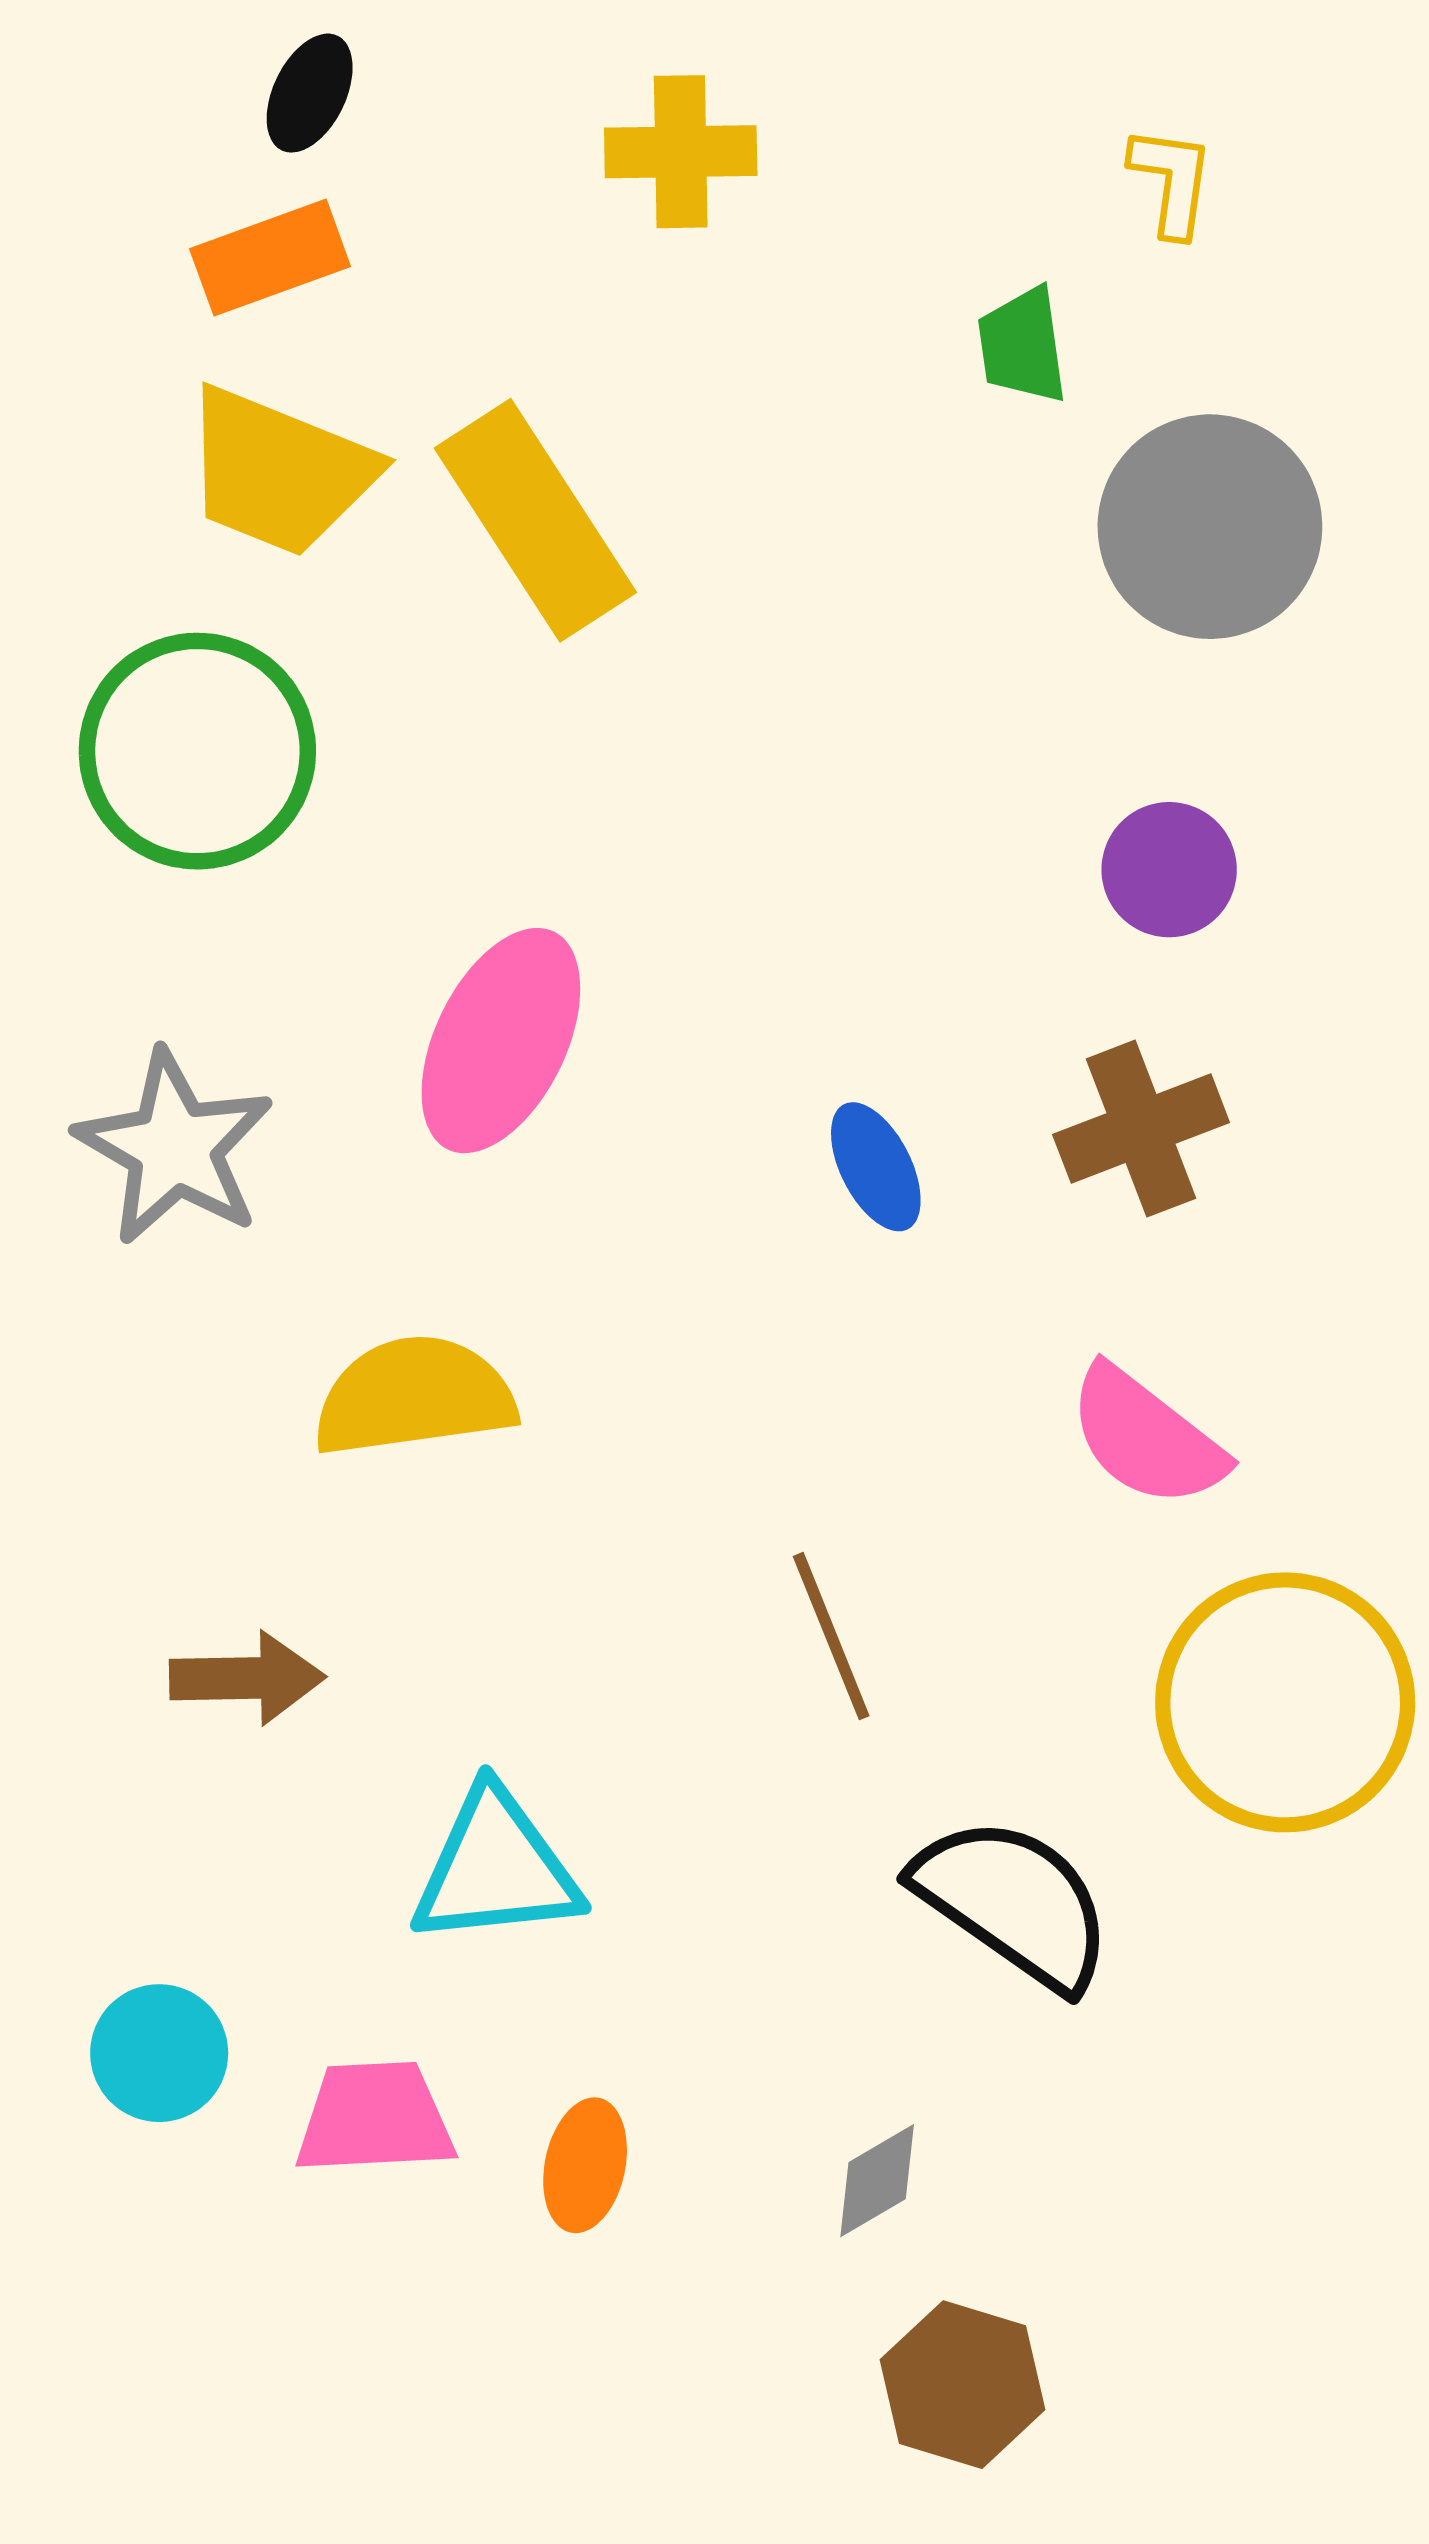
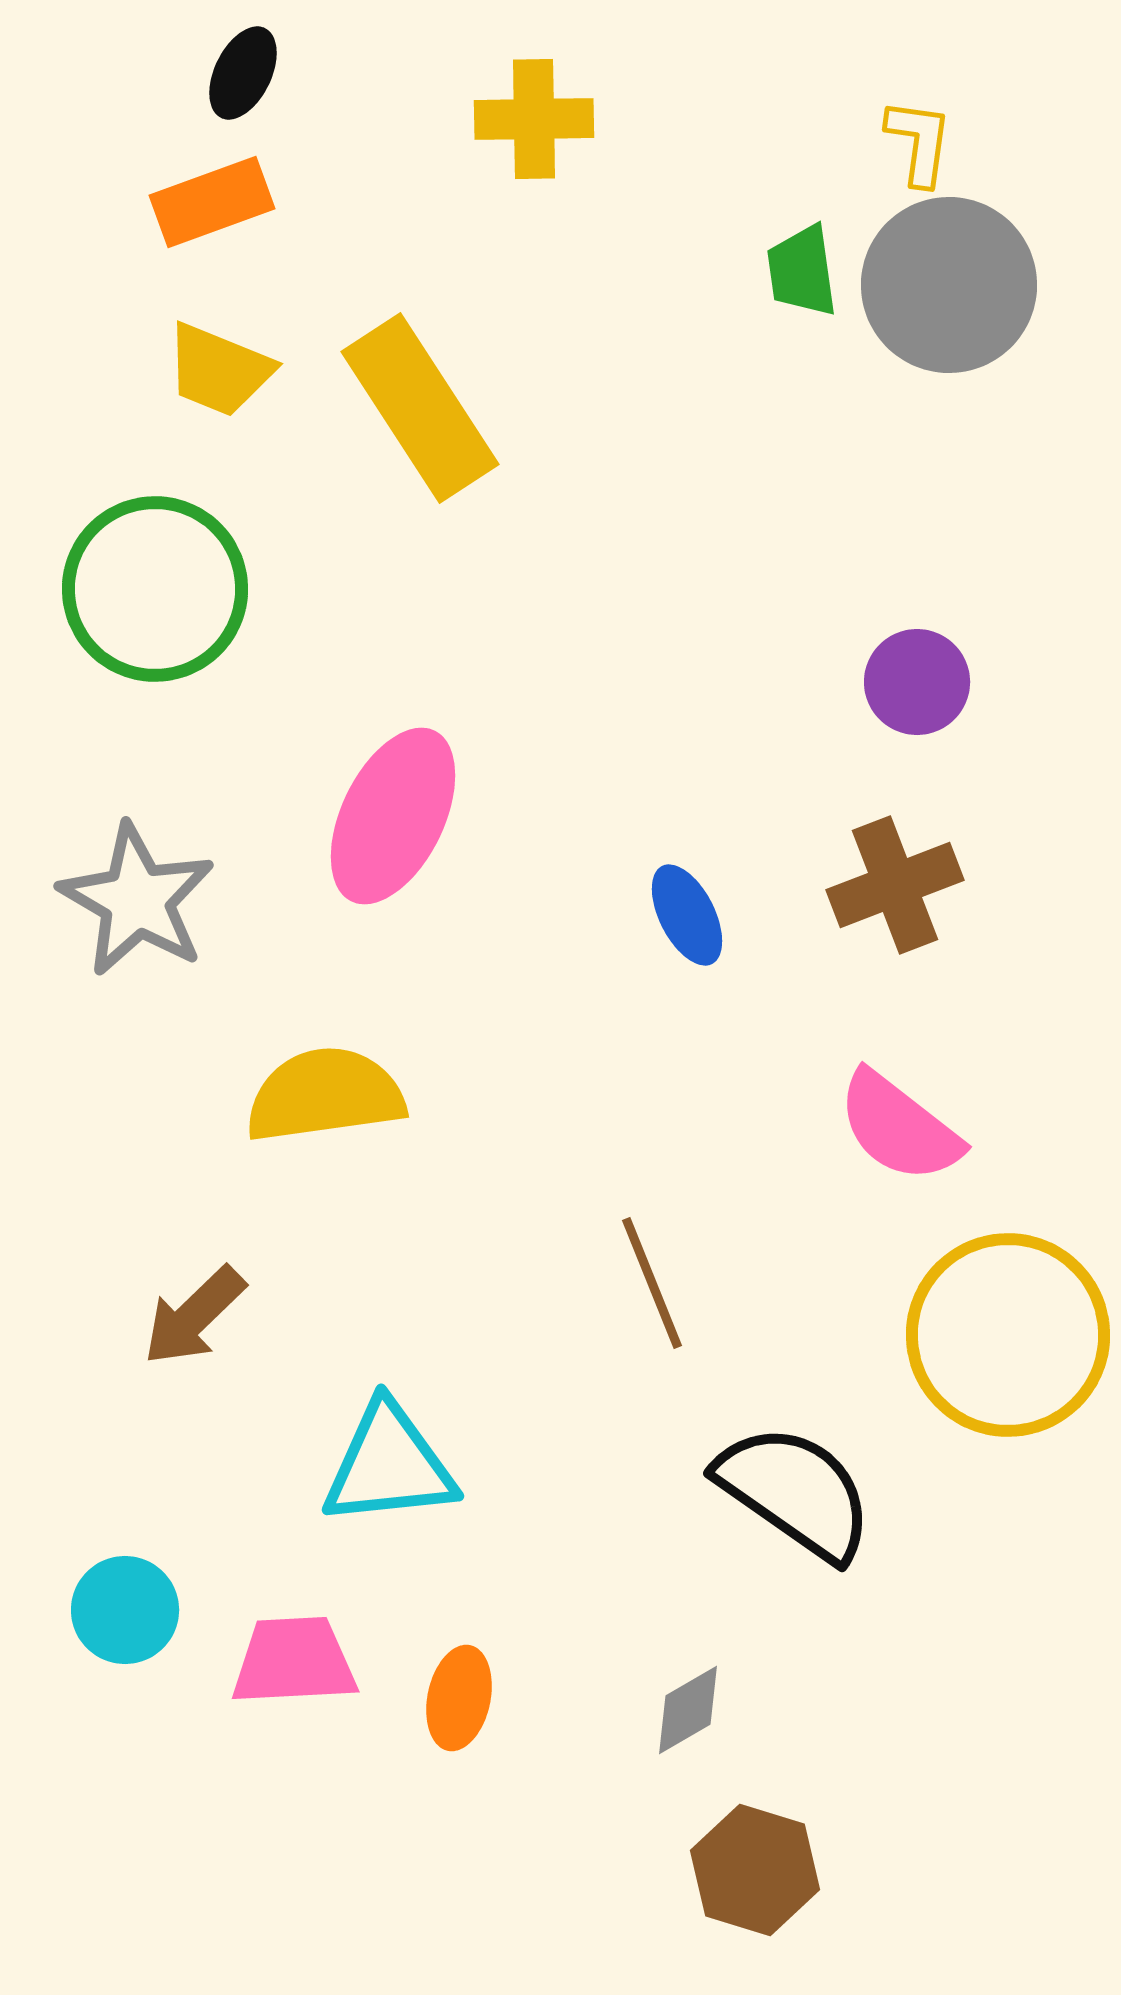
yellow trapezoid: (279, 472) -> (219, 370), size x0.7
gray circle: (1210, 527) -> (949, 285), moved
brown arrow: (247, 1678) -> (194, 1316), turned 137

